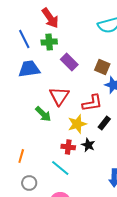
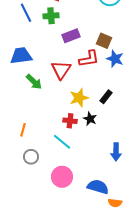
purple rectangle: (69, 62) -> (71, 36), turned -66
blue trapezoid: (29, 69) -> (21, 56), moved
red L-shape: (92, 103) -> (89, 59), moved
green arrow: (43, 114) -> (34, 82), moved

